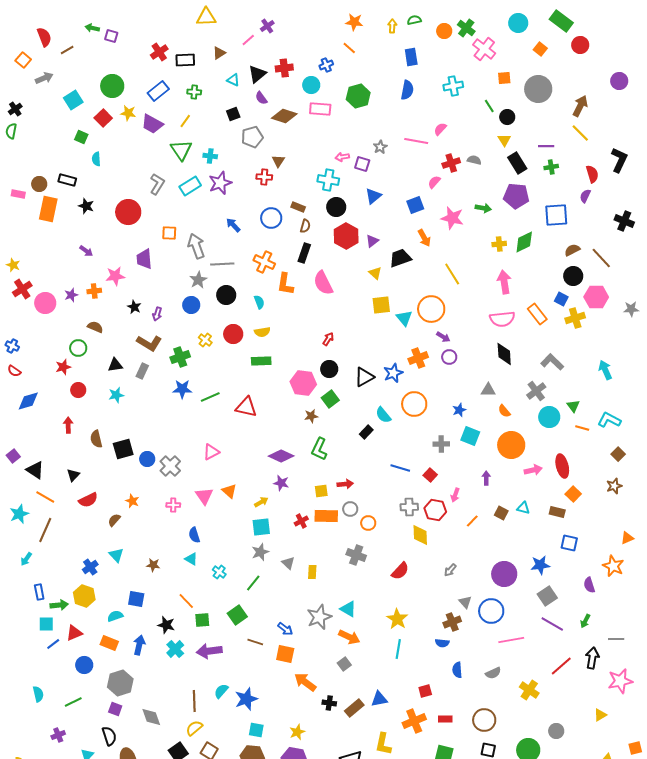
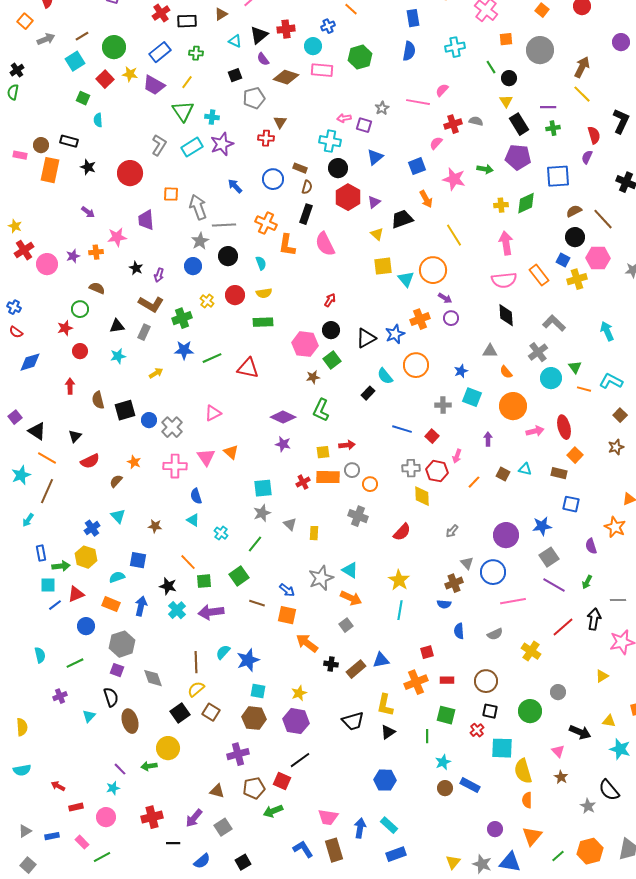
brown line: (67, 50) -> (82, 36), moved
yellow arrow: (261, 502) -> (156, 373), moved
pink cross: (173, 505) -> (175, 466), size x1.6

